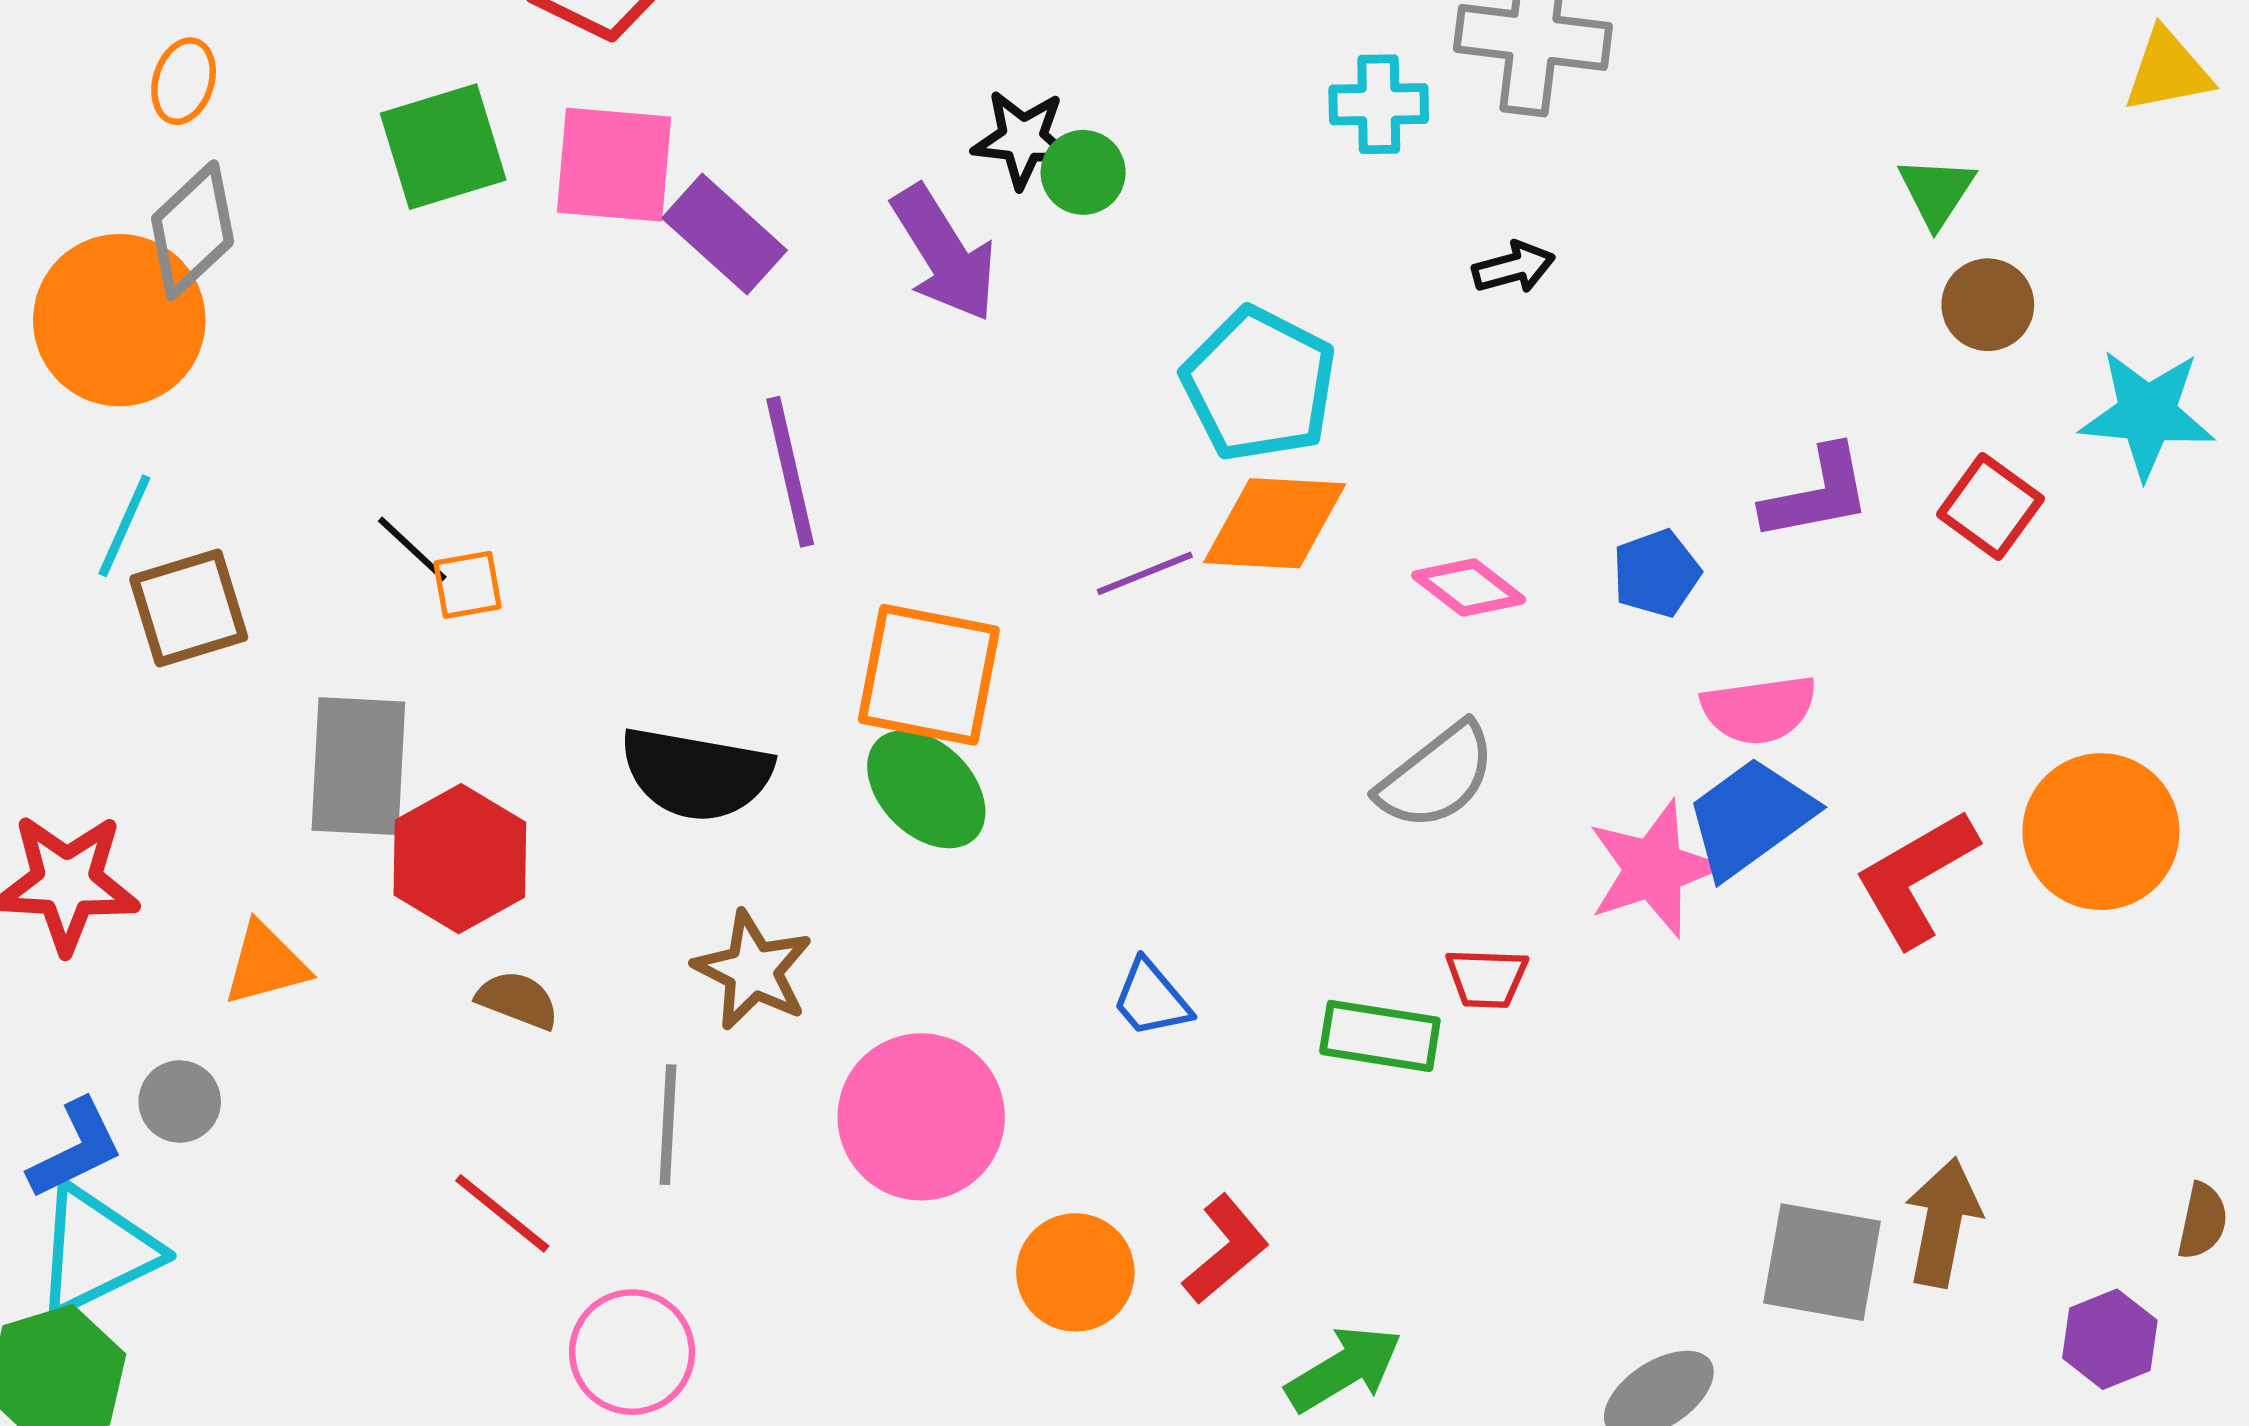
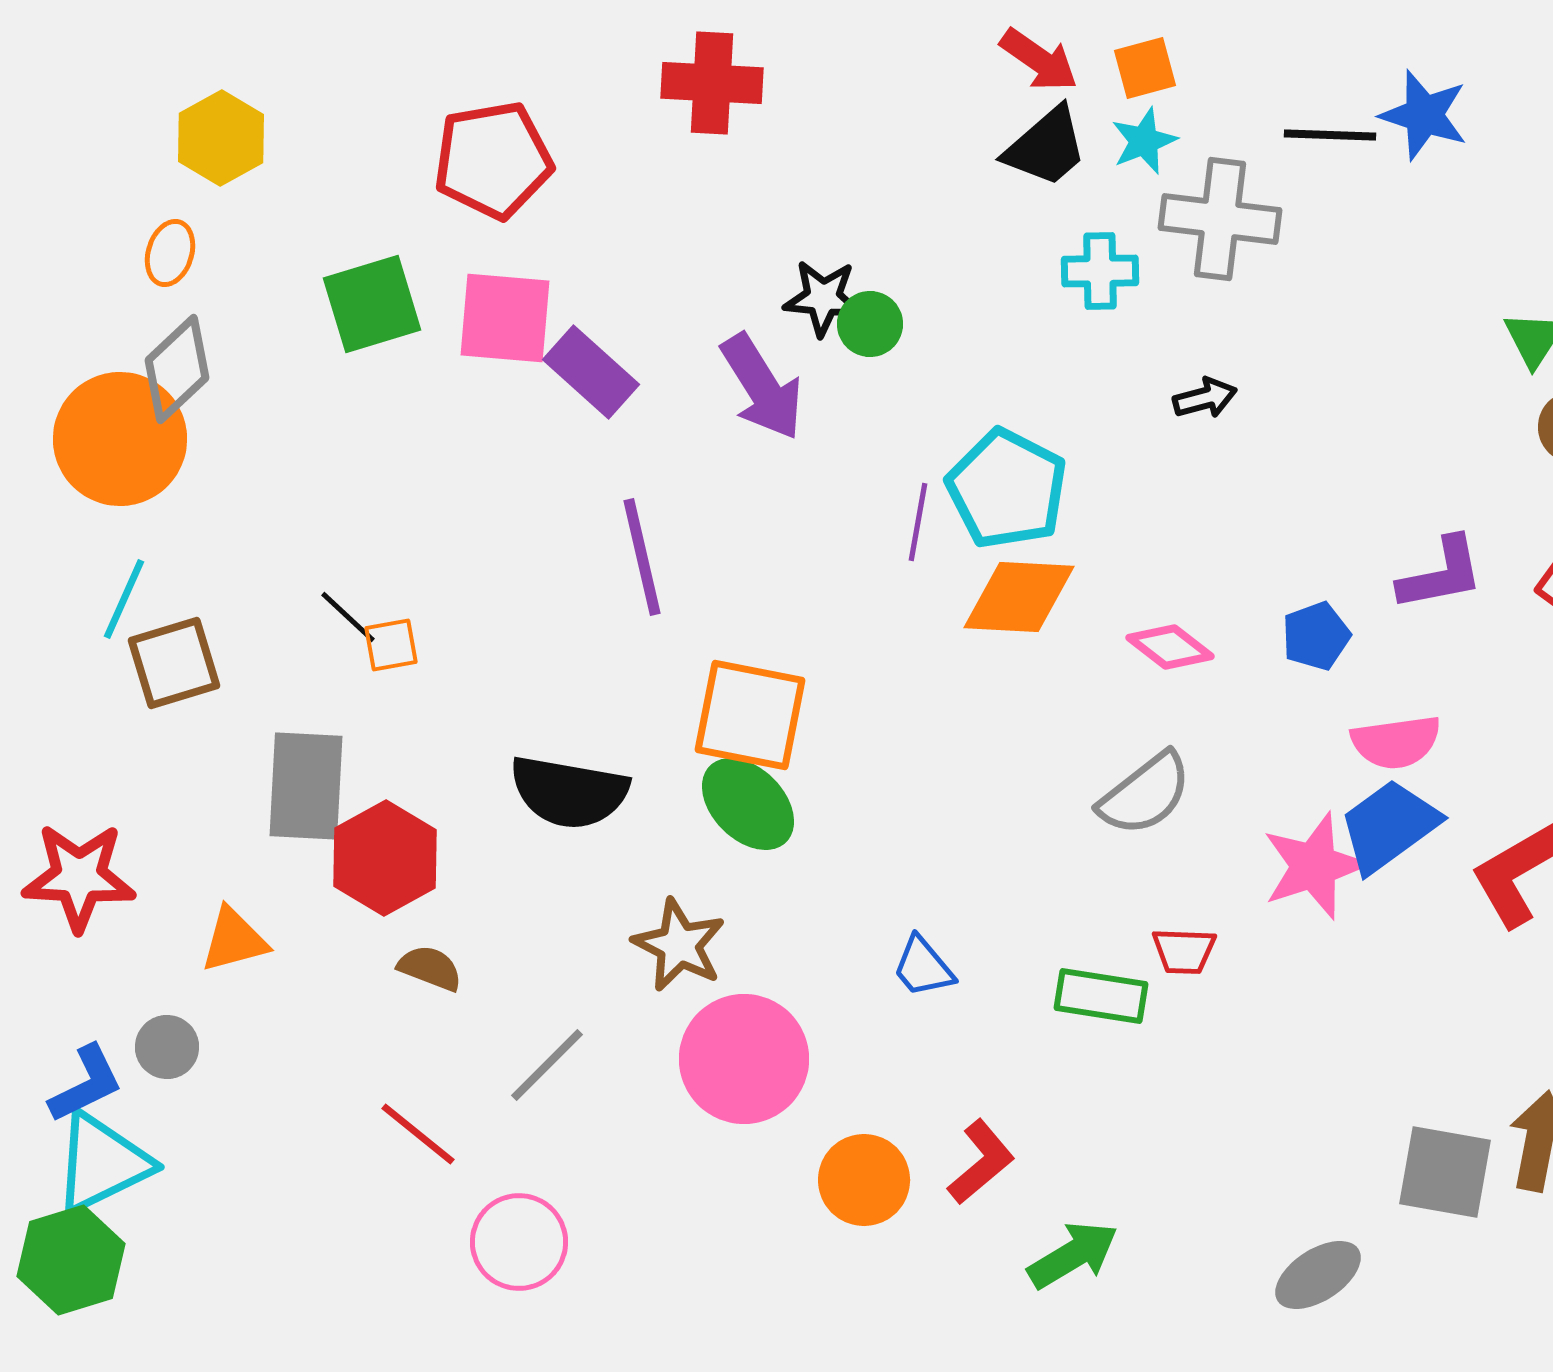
purple line: (1145, 573) -> (918, 522), moved, turned -58
brown star: (753, 970) -> (679, 945), moved
gray line: (668, 1125) -> (547, 1065), turned 42

